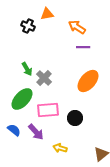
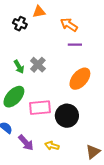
gray cross: (44, 78) -> (38, 65), moved
black circle: (75, 118) -> (67, 116), size x1.5
purple arrow: (36, 132) -> (26, 143), moved

